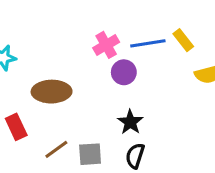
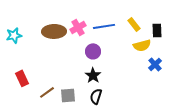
yellow rectangle: (183, 40) -> (134, 24), moved
purple circle: (124, 72) -> (93, 51), moved
brown ellipse: (52, 92) -> (54, 31), moved

